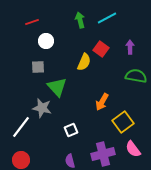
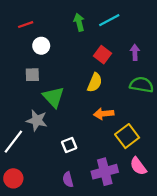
yellow semicircle: (84, 62) -> (95, 83), moved
orange arrow: (102, 102) -> (104, 114), turned 54

